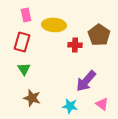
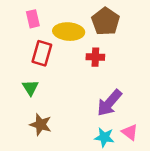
brown pentagon: (99, 35) -> (106, 21), moved
red rectangle: (22, 42) -> (42, 53), moved
cyan star: (70, 106) -> (104, 137), moved

